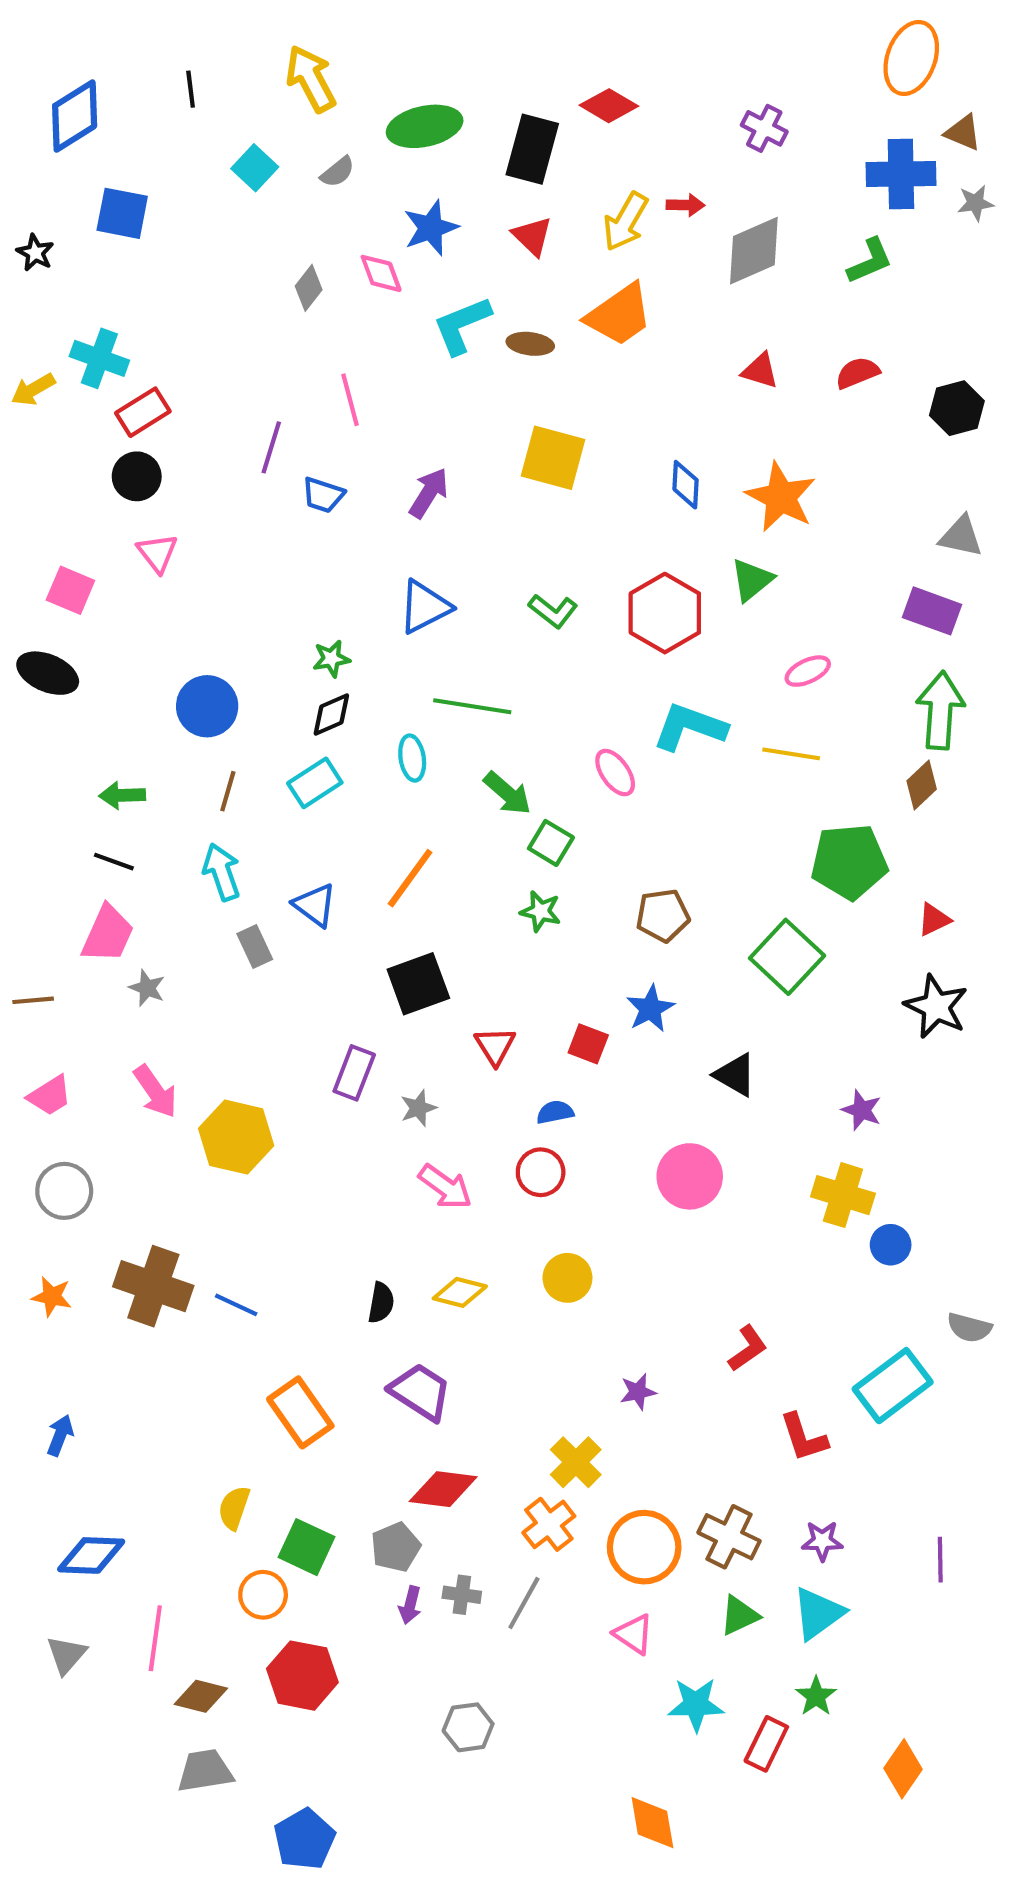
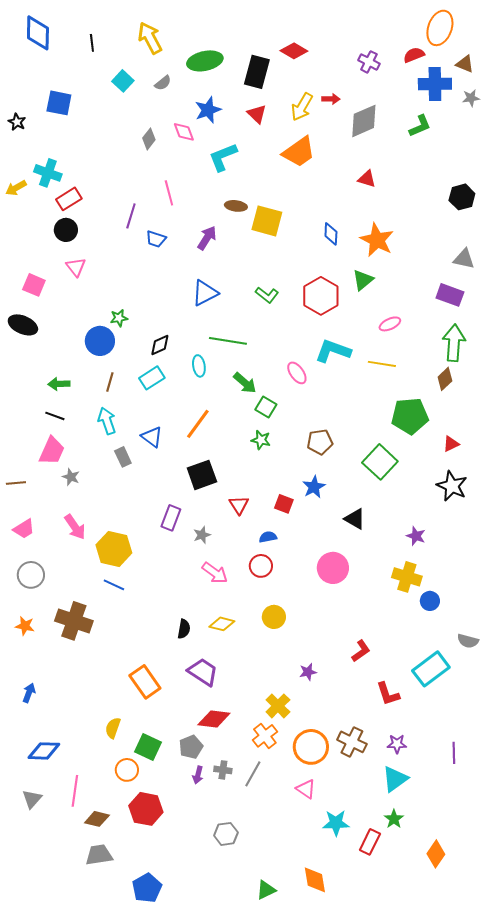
blue diamond: (75, 116) -> (38, 33), moved, turned -57
brown ellipse: (530, 344) -> (236, 206), moved
red semicircle: (857, 373) -> (414, 55), moved
green star: (331, 659) -> (119, 318), moved
blue line: (236, 1305) -> (114, 585), moved
green triangle: (739, 1615) -> (266, 890), moved

